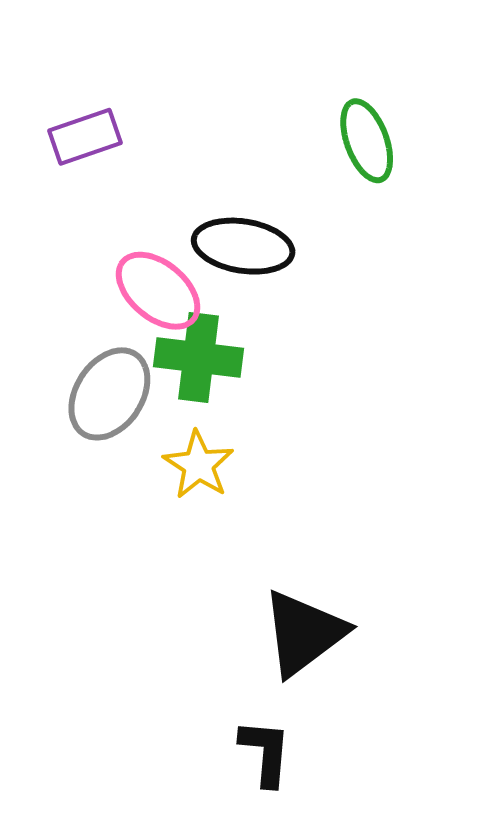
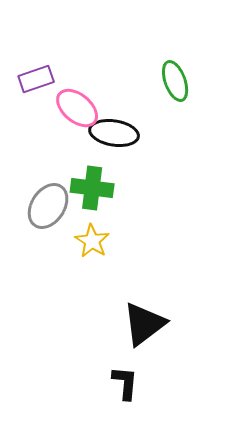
pink ellipse: (158, 291) -> (77, 108), moved

